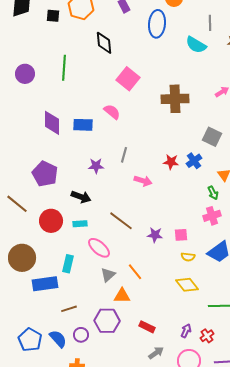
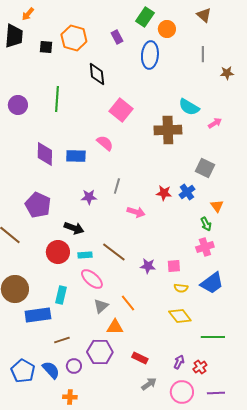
cyan semicircle: (196, 45) -> (189, 107), moved
red circle: (51, 221) -> (58, 252), moved
cyan rectangle: (80, 224) -> (85, 255), moved

